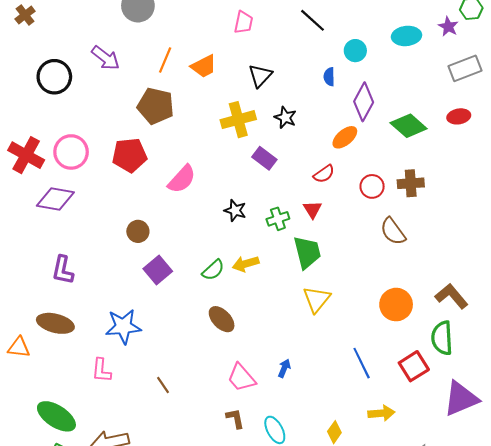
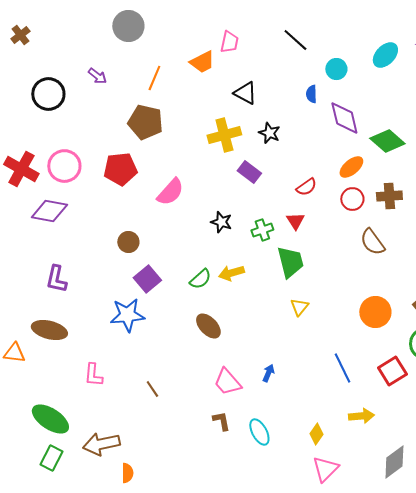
cyan ellipse: (407, 36) -> (385, 55), turned -40
purple arrow: (106, 58) -> (97, 76), size x0.7
orange trapezoid: (204, 66) -> (202, 62), moved
black triangle: (260, 76) -> (245, 93), turned -45
purple diamond: (364, 102) -> (344, 118), turned -42
orange ellipse: (345, 137) -> (351, 167), moved
yellow triangle: (317, 299) -> (299, 307), size x0.7
blue star: (123, 326) -> (127, 315), moved

